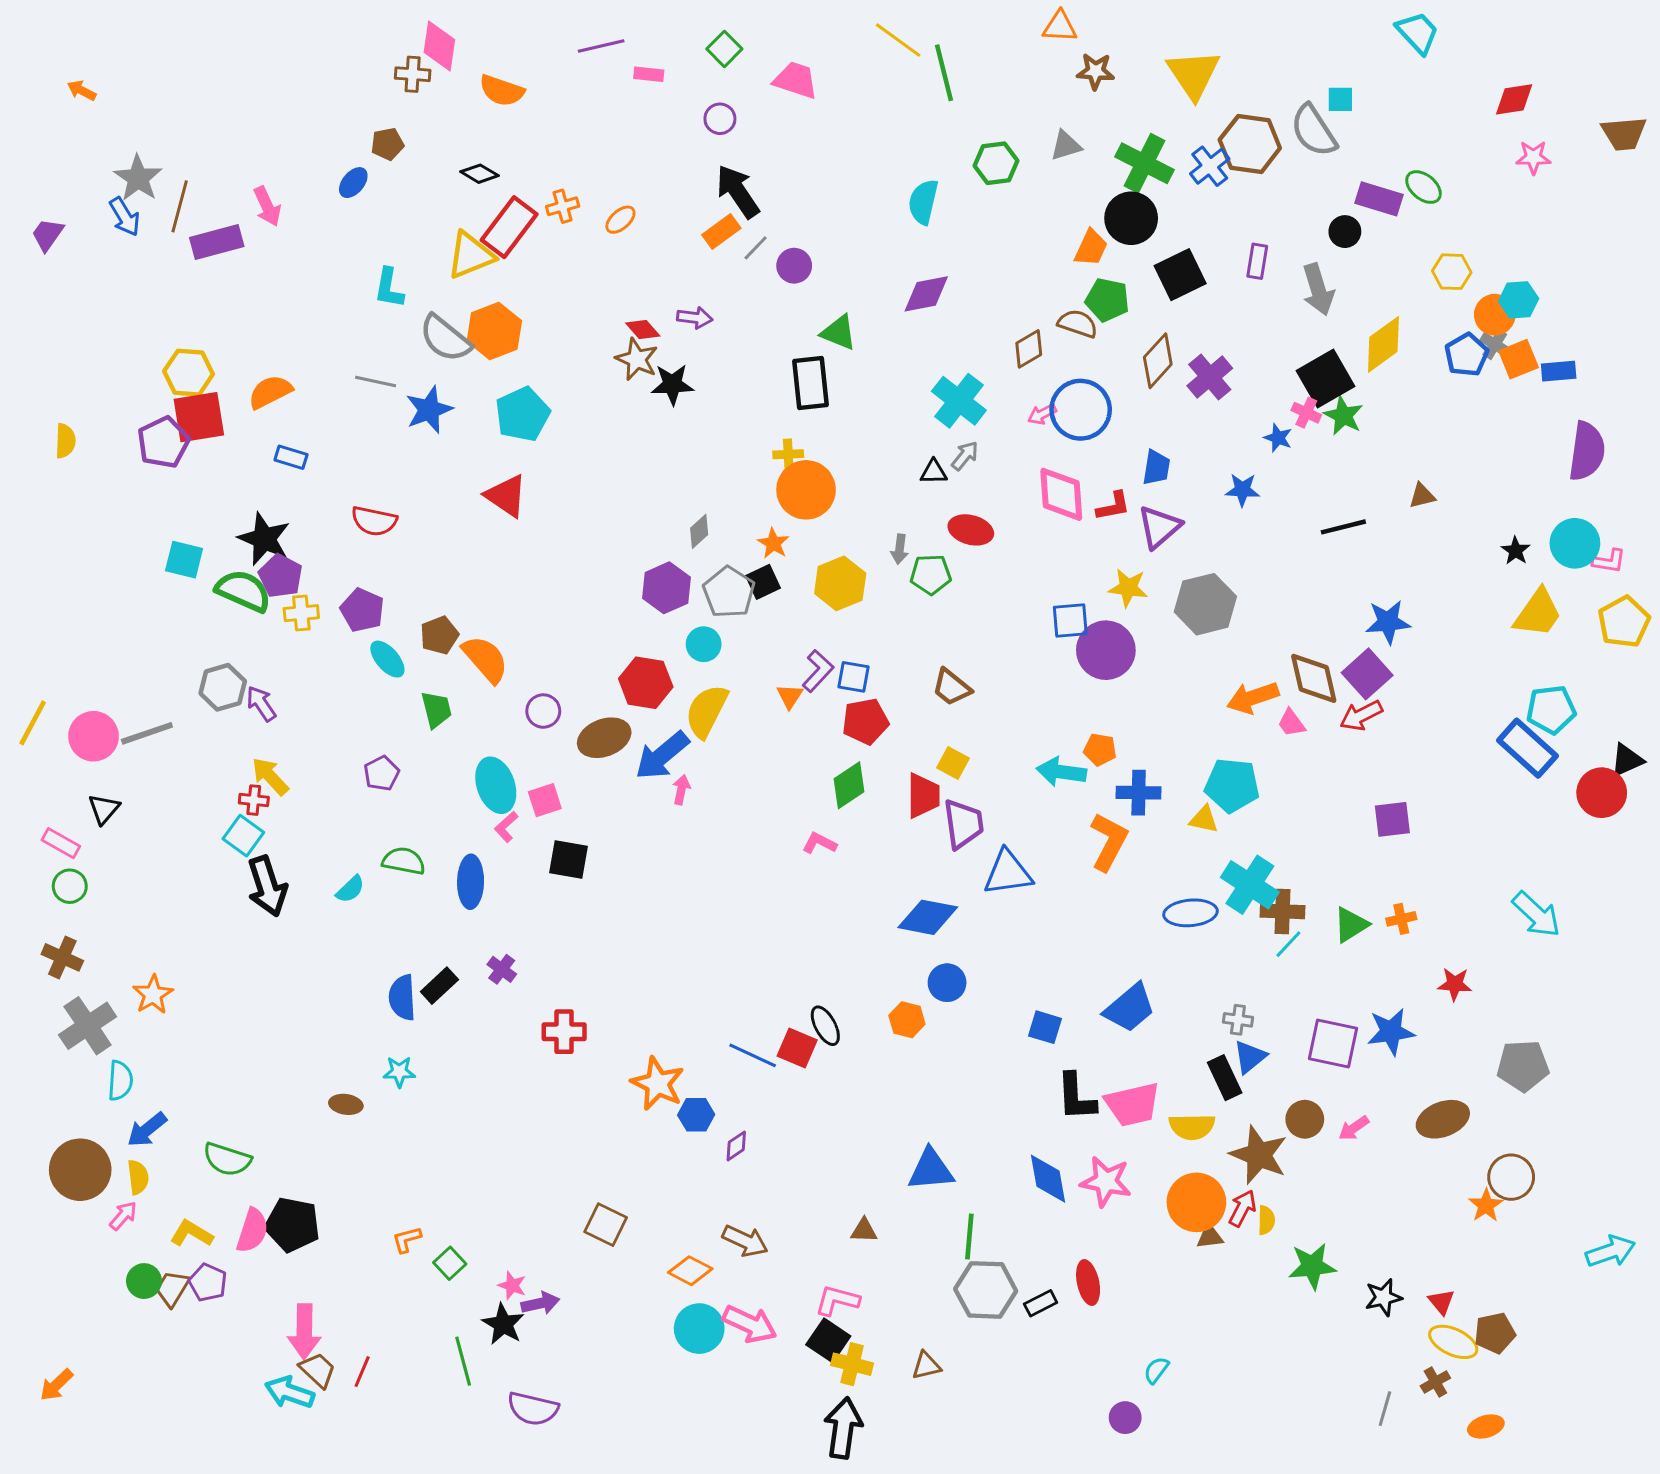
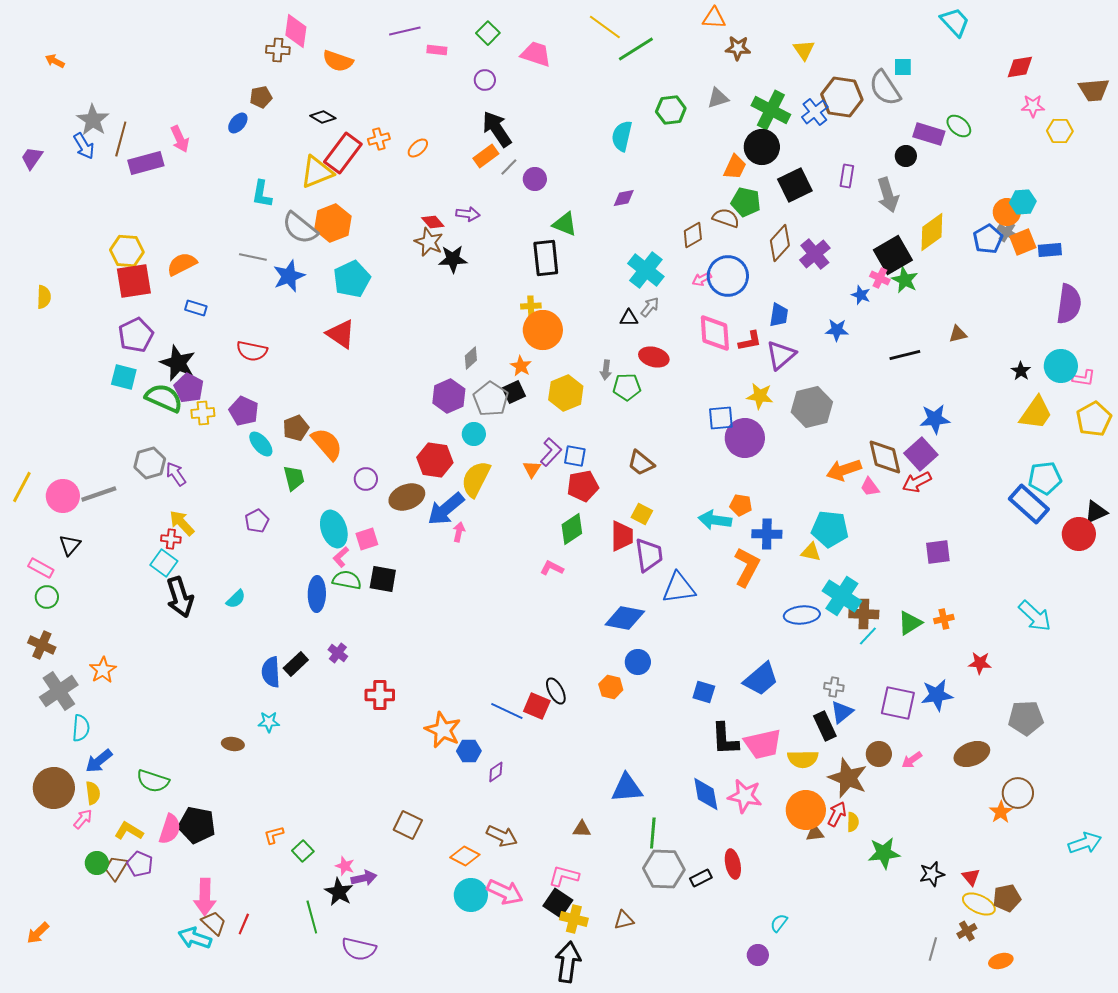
green line: (944, 73) -> (636, 49), turned 72
yellow triangle: (1193, 74) -> (804, 50), size x0.6
yellow hexagon: (1452, 272) -> (1060, 131), moved
purple diamond: (926, 294) -> (624, 198), size x0.7
purple pentagon: (163, 442) -> (136, 335), moved
green semicircle: (404, 861) -> (347, 580), moved

